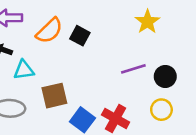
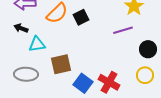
black square: (80, 36) -> (81, 17), turned 35
purple line: (133, 69) -> (123, 30), moved

